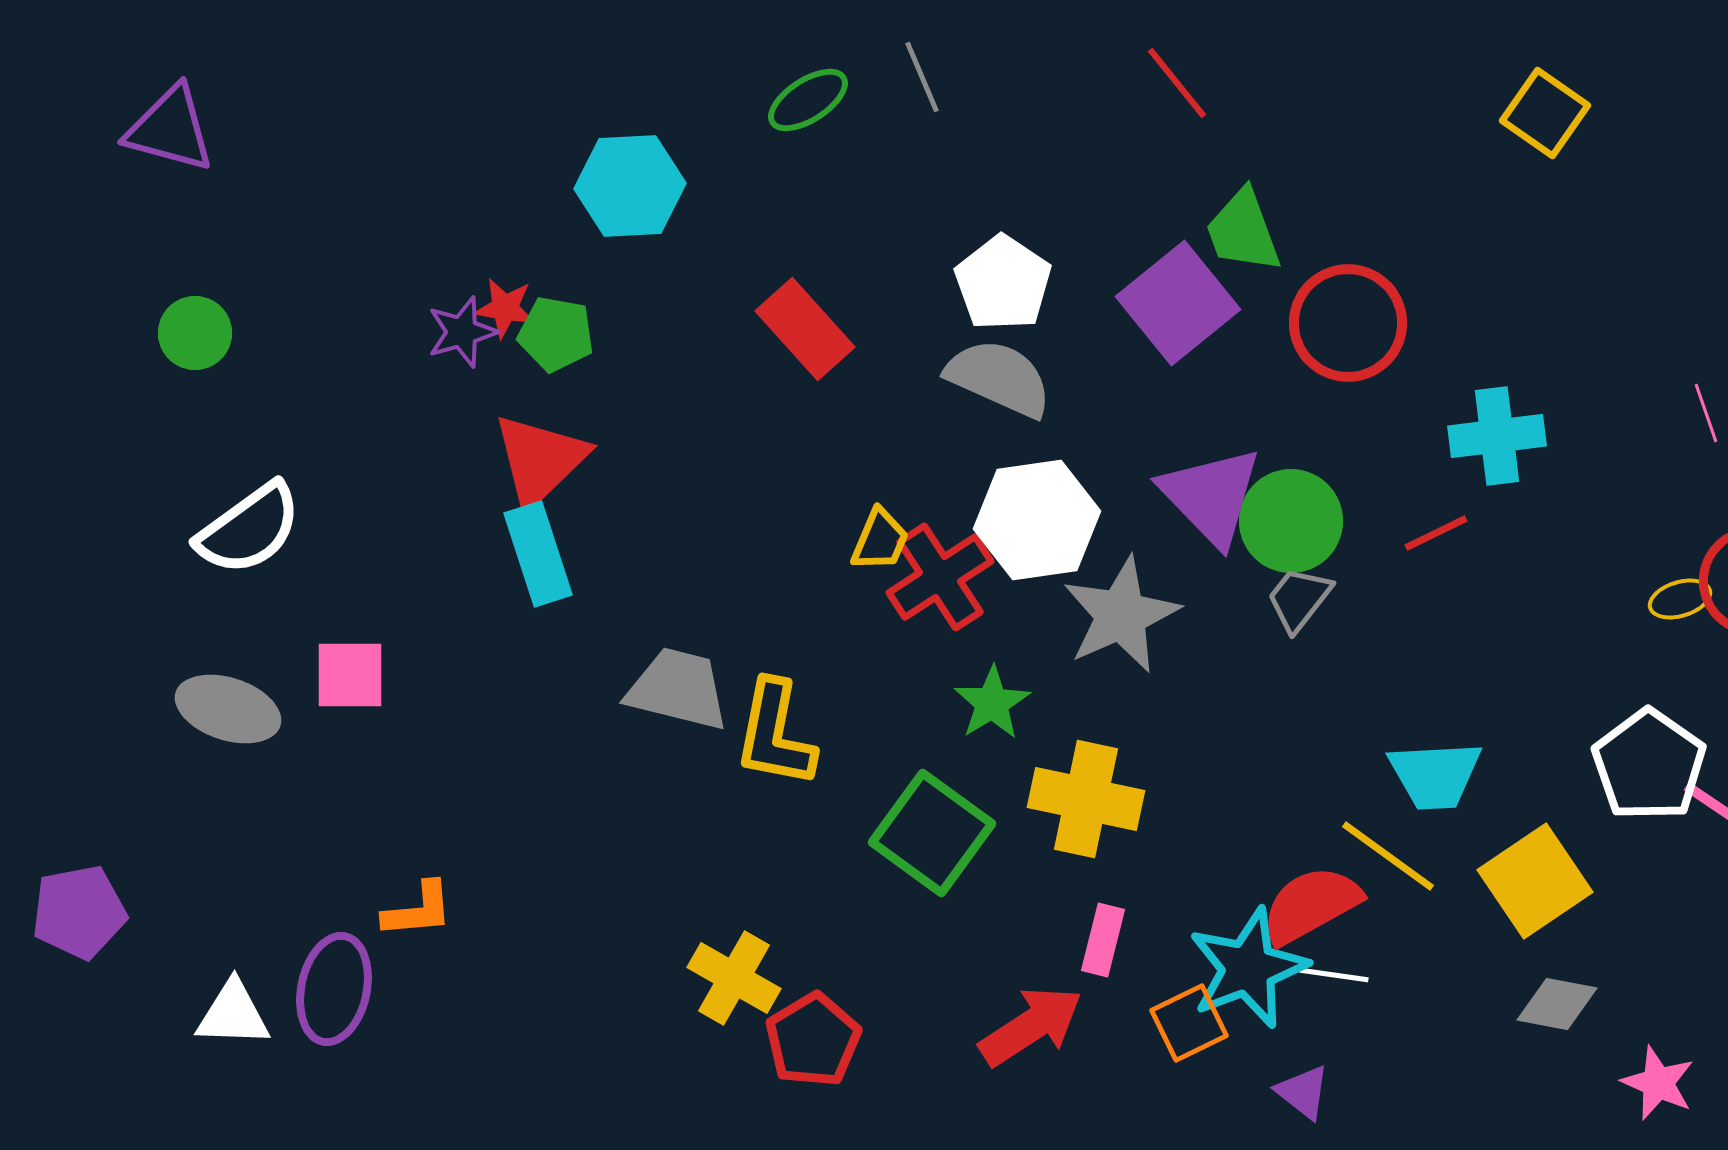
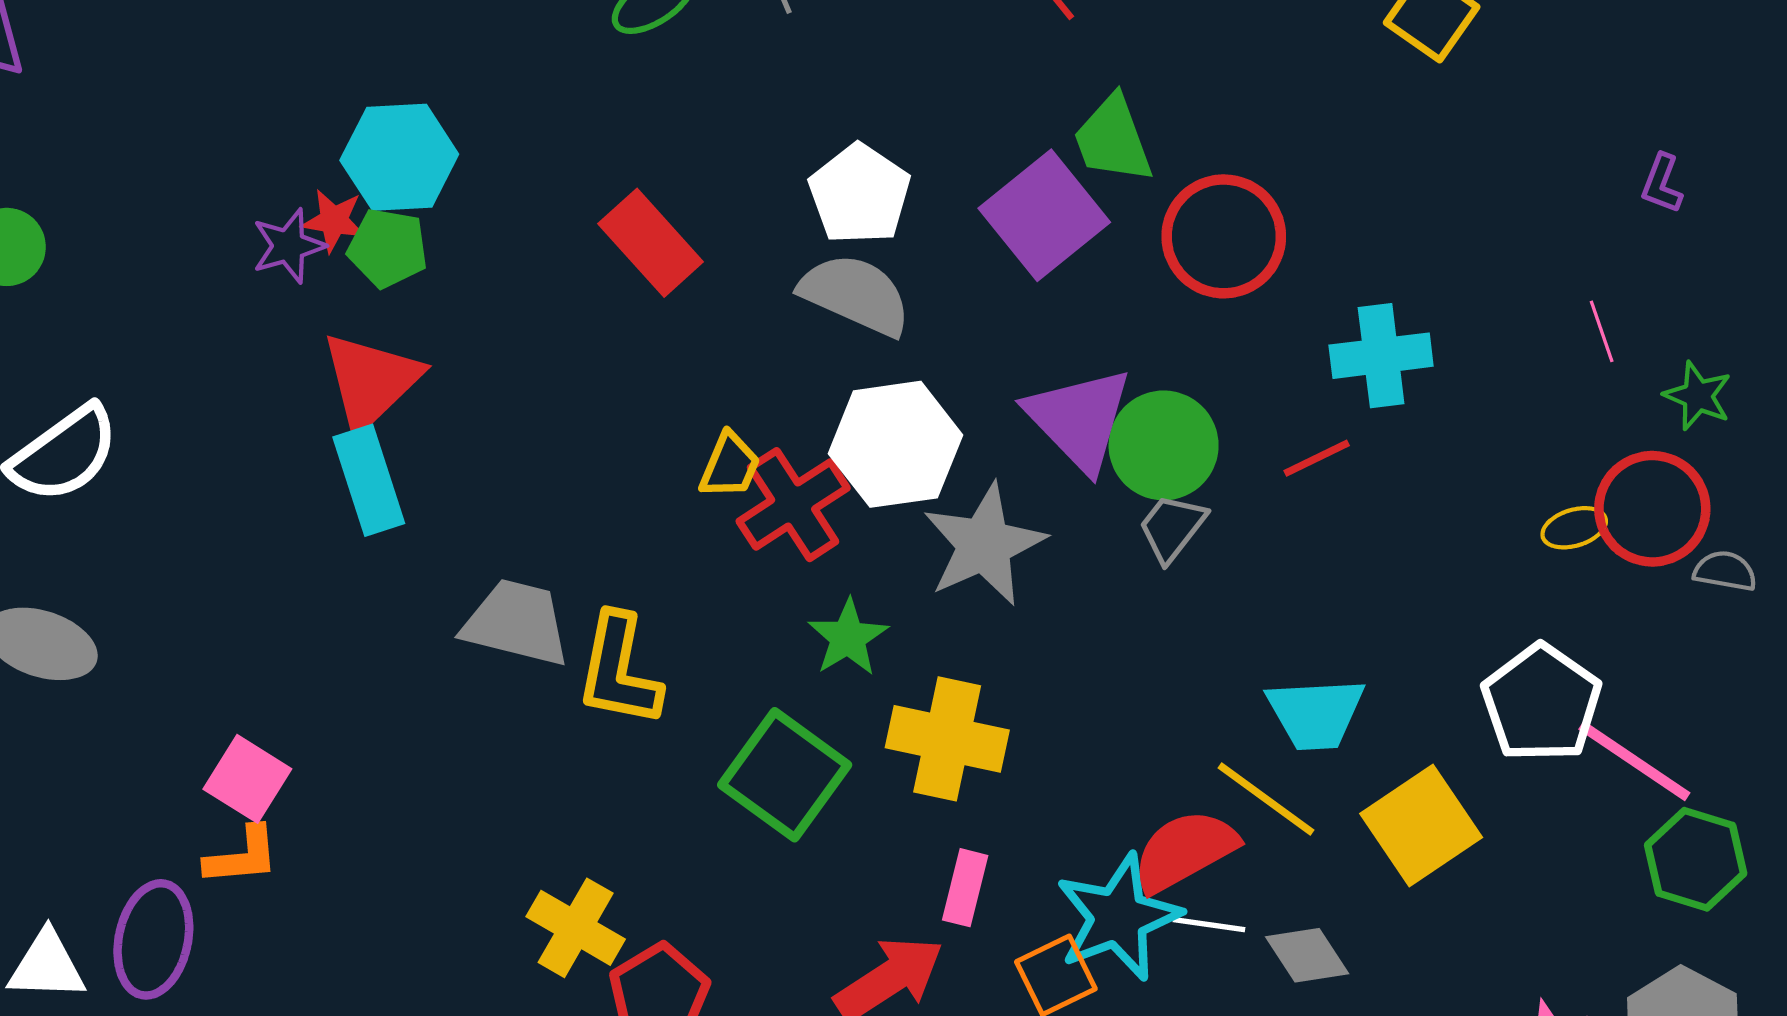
cyan hexagon: (630, 186) -> (399, 157), moved
pink square: (350, 675) -> (247, 779), moved, turned 32
gray diamond: (1557, 1004) -> (1307, 955), moved, turned 46

